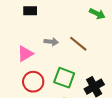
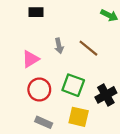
gray arrow: (51, 42) -> (59, 46), turned 72

